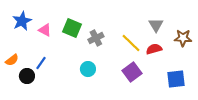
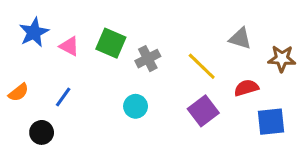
gray triangle: (156, 25) -> (240, 38), turned -42
red semicircle: (154, 49) -> (246, 88), moved
black circle: (27, 76) -> (42, 132), moved

